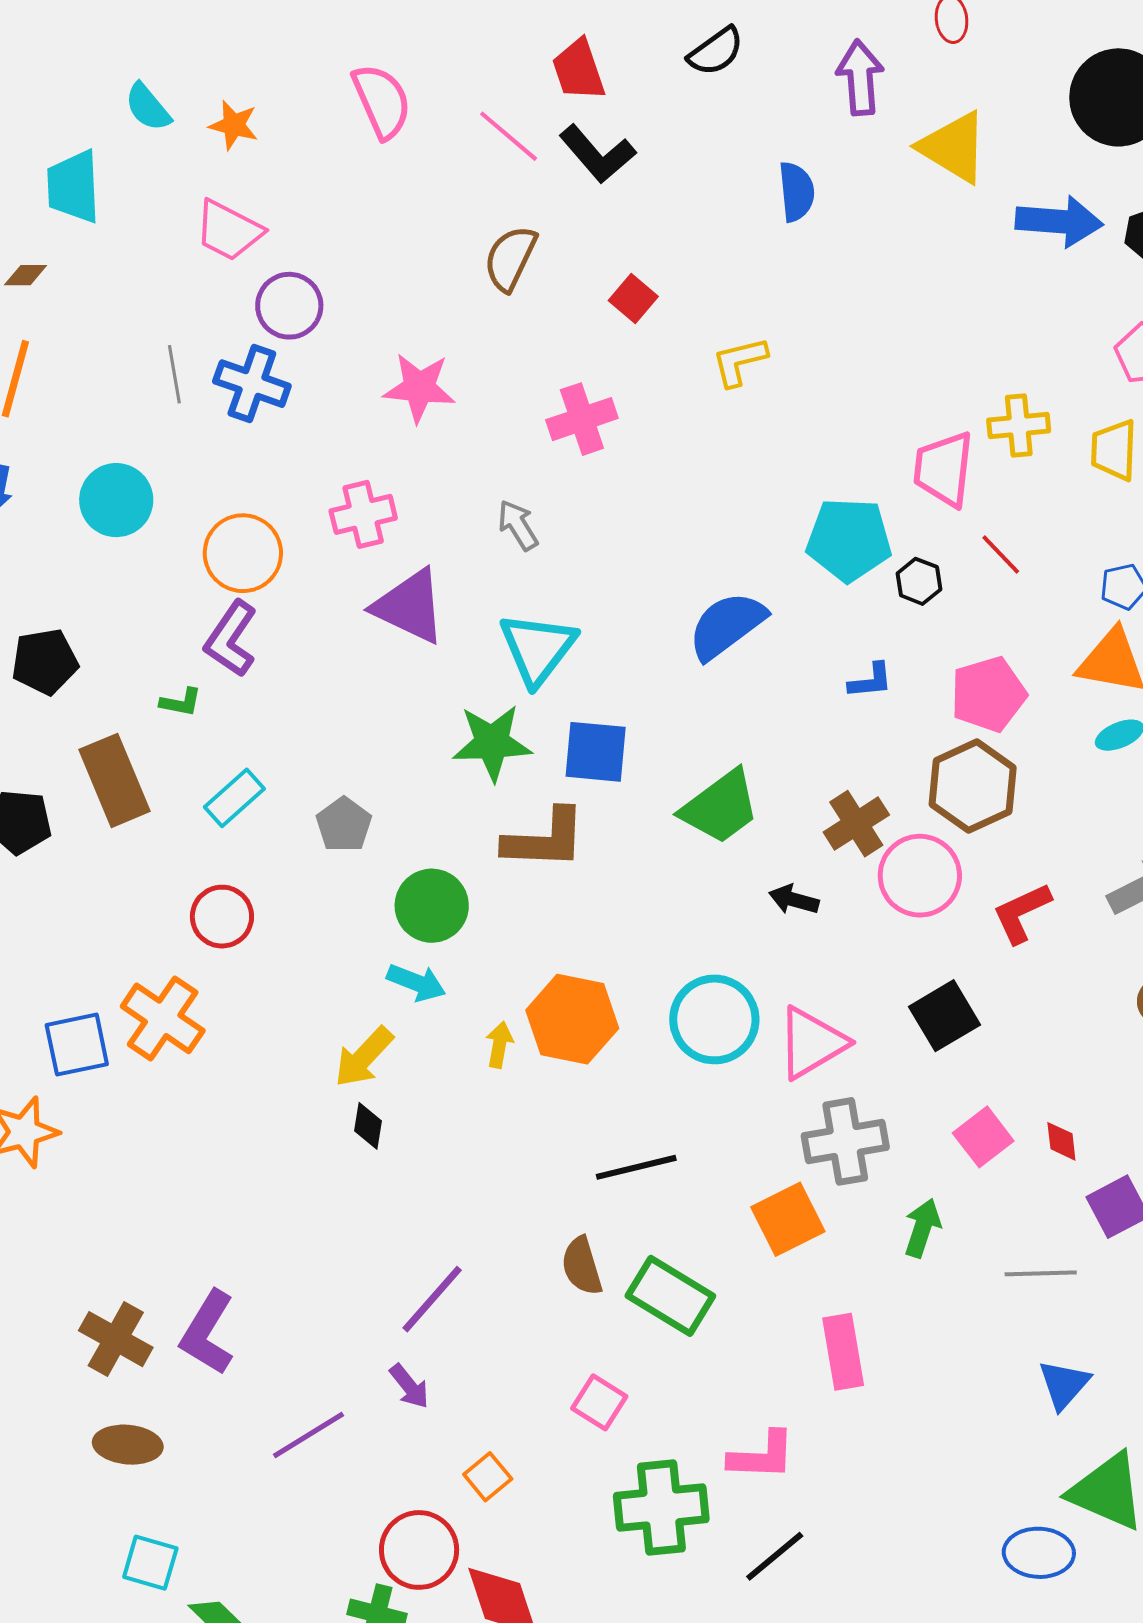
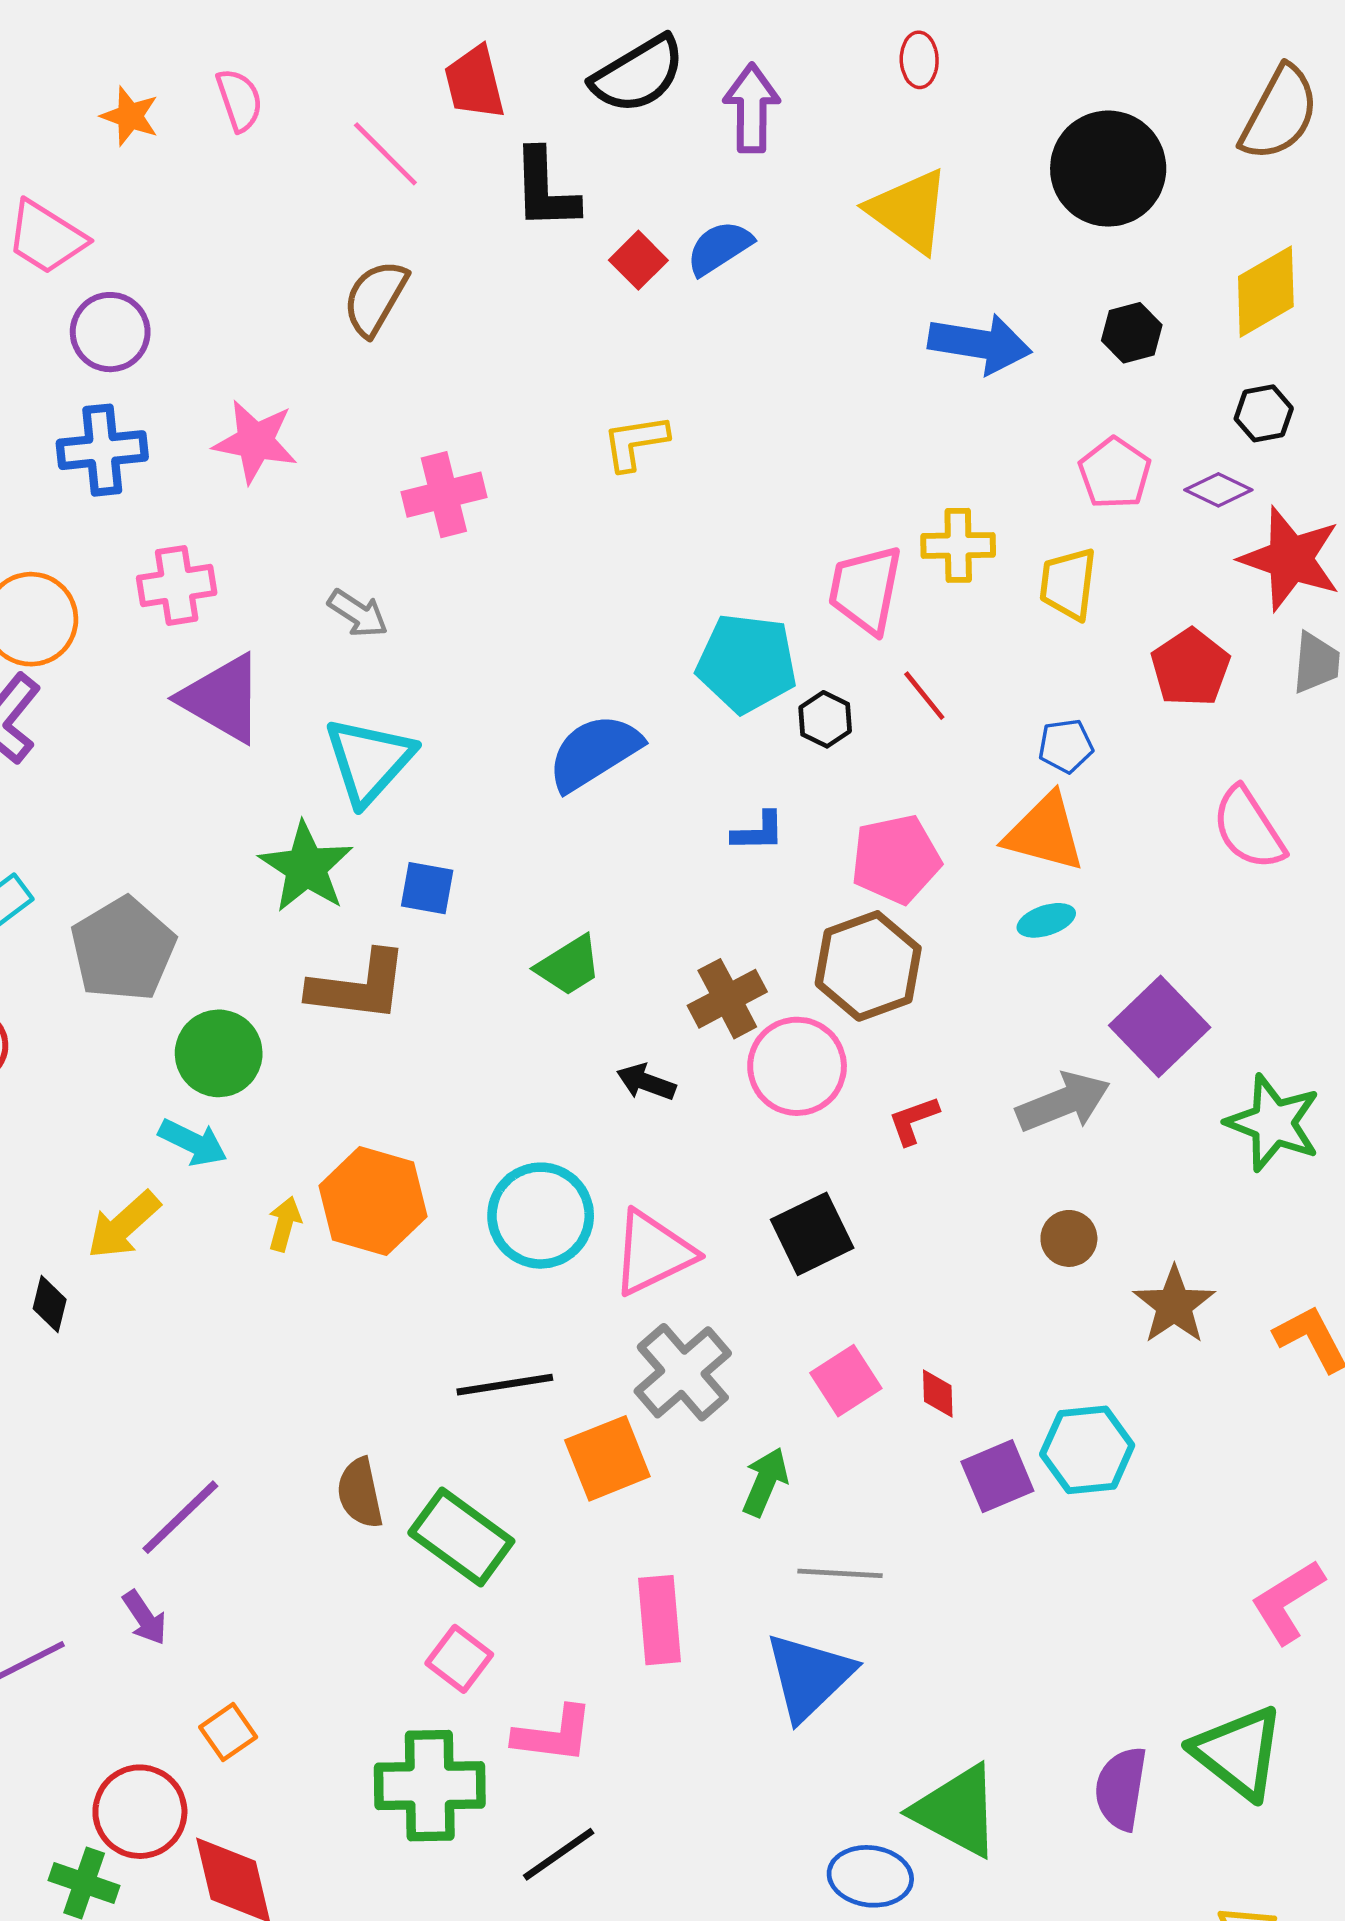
black semicircle: (716, 51) -> (638, 74), size x1.4
purple arrow: (860, 78) -> (752, 108), moved
pink semicircle: (382, 101) -> (239, 100), size x0.7
orange star: (234, 125) -> (130, 116), moved
black L-shape: (597, 154) -> (545, 189), moved, turned 34
blue semicircle: (796, 192) -> (719, 248), turned -122
blue arrow: (1059, 221) -> (980, 344), moved
red square: (633, 298) -> (638, 260), moved
blue cross: (252, 384) -> (102, 450), moved, turned -30
gray arrow: (518, 525) -> (358, 613), turned 150
green star: (492, 743) -> (306, 867), turned 30
blue square: (596, 752) -> (427, 888), size x0.7
green trapezoid: (720, 807) -> (569, 966), size x0.7
gray pentagon: (344, 825) -> (123, 949), size x1.6
red L-shape: (1022, 913) -> (913, 1120), size x0.7
black diamond: (368, 1126) -> (50, 1304), moved
gray cross: (845, 1141) -> (683, 1372), turned -36
black line: (636, 1167) -> (505, 1385), moved
gray line: (1041, 1273) -> (840, 1573), moved
blue triangle: (1064, 1384) -> (809, 1676), moved, size x1.5
pink square: (599, 1402) -> (459, 1659), moved

